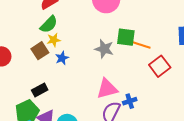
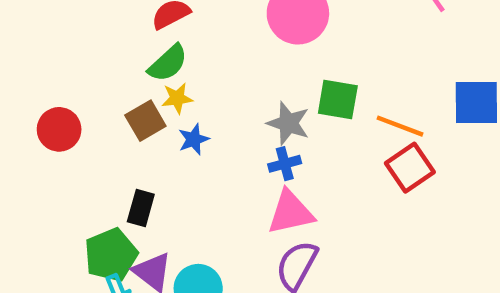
orange line: (140, 44) -> (400, 126), moved
black rectangle: (40, 90) -> (141, 208), turned -49
blue cross: (130, 101) -> (285, 164), moved

